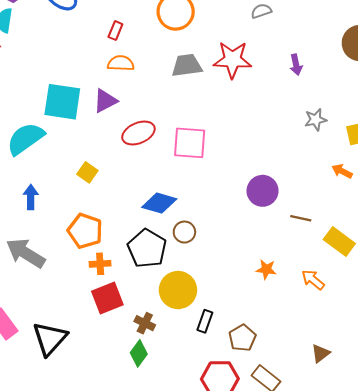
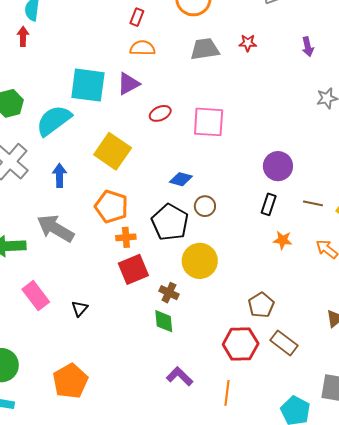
red star: (232, 60) -> (248, 43), size x0.5
red ellipse: (138, 133) -> (160, 113), size x0.7
yellow square: (87, 172) -> (113, 151), size x1.8
blue diamond: (159, 203) -> (181, 179), size x0.7
brown line: (301, 218) -> (313, 203), moved
black rectangle: (205, 321) -> (269, 204), moved
black triangle: (50, 339) -> (80, 309), size x0.5
green diamond: (139, 353) -> (164, 321), turned -40

